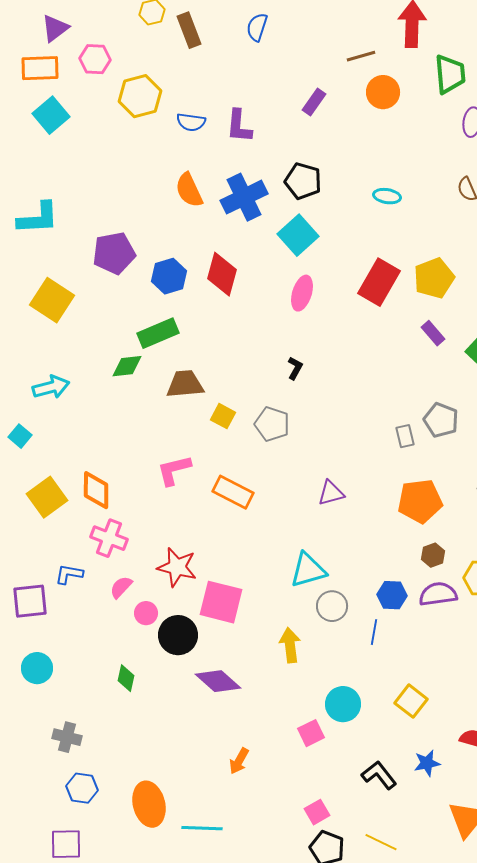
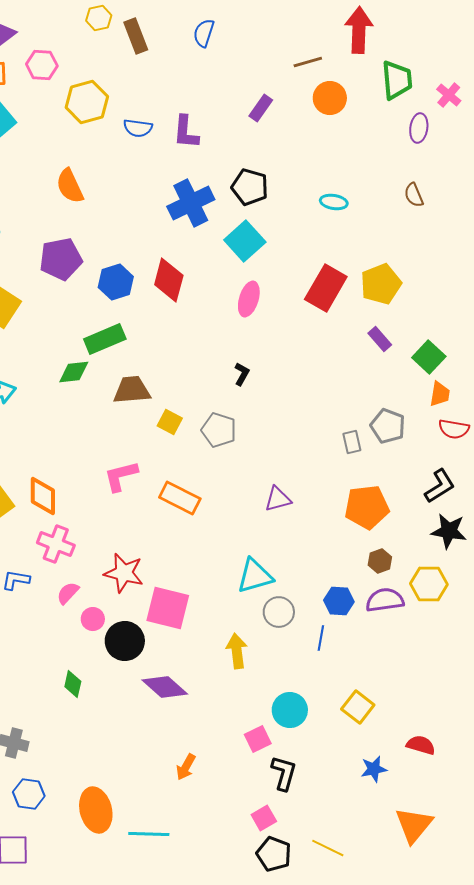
orange semicircle: (189, 190) -> (70, 186), moved
black L-shape: (379, 775) -> (284, 773), moved, turned 54

